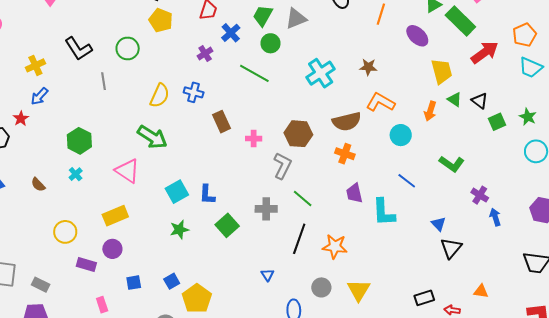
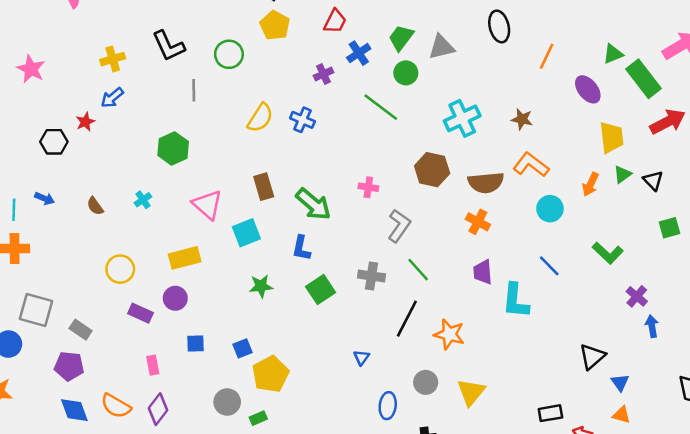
green triangle: (455, 99) -> (622, 174), turned 42
brown rectangle: (221, 122) -> (264, 187), moved
green square: (497, 122) -> (669, 228), moved
brown hexagon: (298, 134) -> (432, 170), moved
green arrow: (152, 137) -> (313, 204), moved
green hexagon: (79, 141) -> (173, 148), moved
cyan square: (177, 192) -> (246, 233), moved
blue triangle: (439, 224) -> (620, 382), moved

